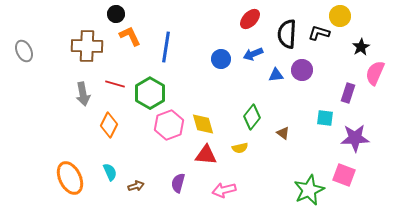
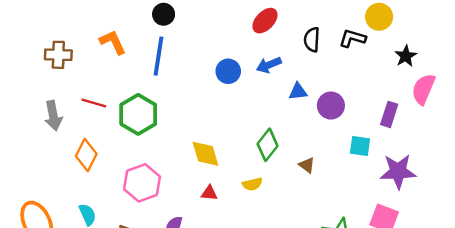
black circle: (116, 14) -> (164, 14), moved
black semicircle: (287, 34) -> (312, 40), size x0.7
brown cross: (87, 46) -> (58, 55), size x0.7
purple circle: (302, 70) -> (331, 106), moved
pink hexagon: (169, 125) -> (142, 183), moved
red triangle: (206, 155) -> (209, 193), size x0.6

